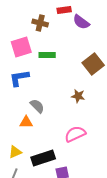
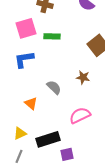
gray semicircle: (37, 106) -> (54, 87), moved
orange triangle: (26, 122) -> (31, 103), turned 40

